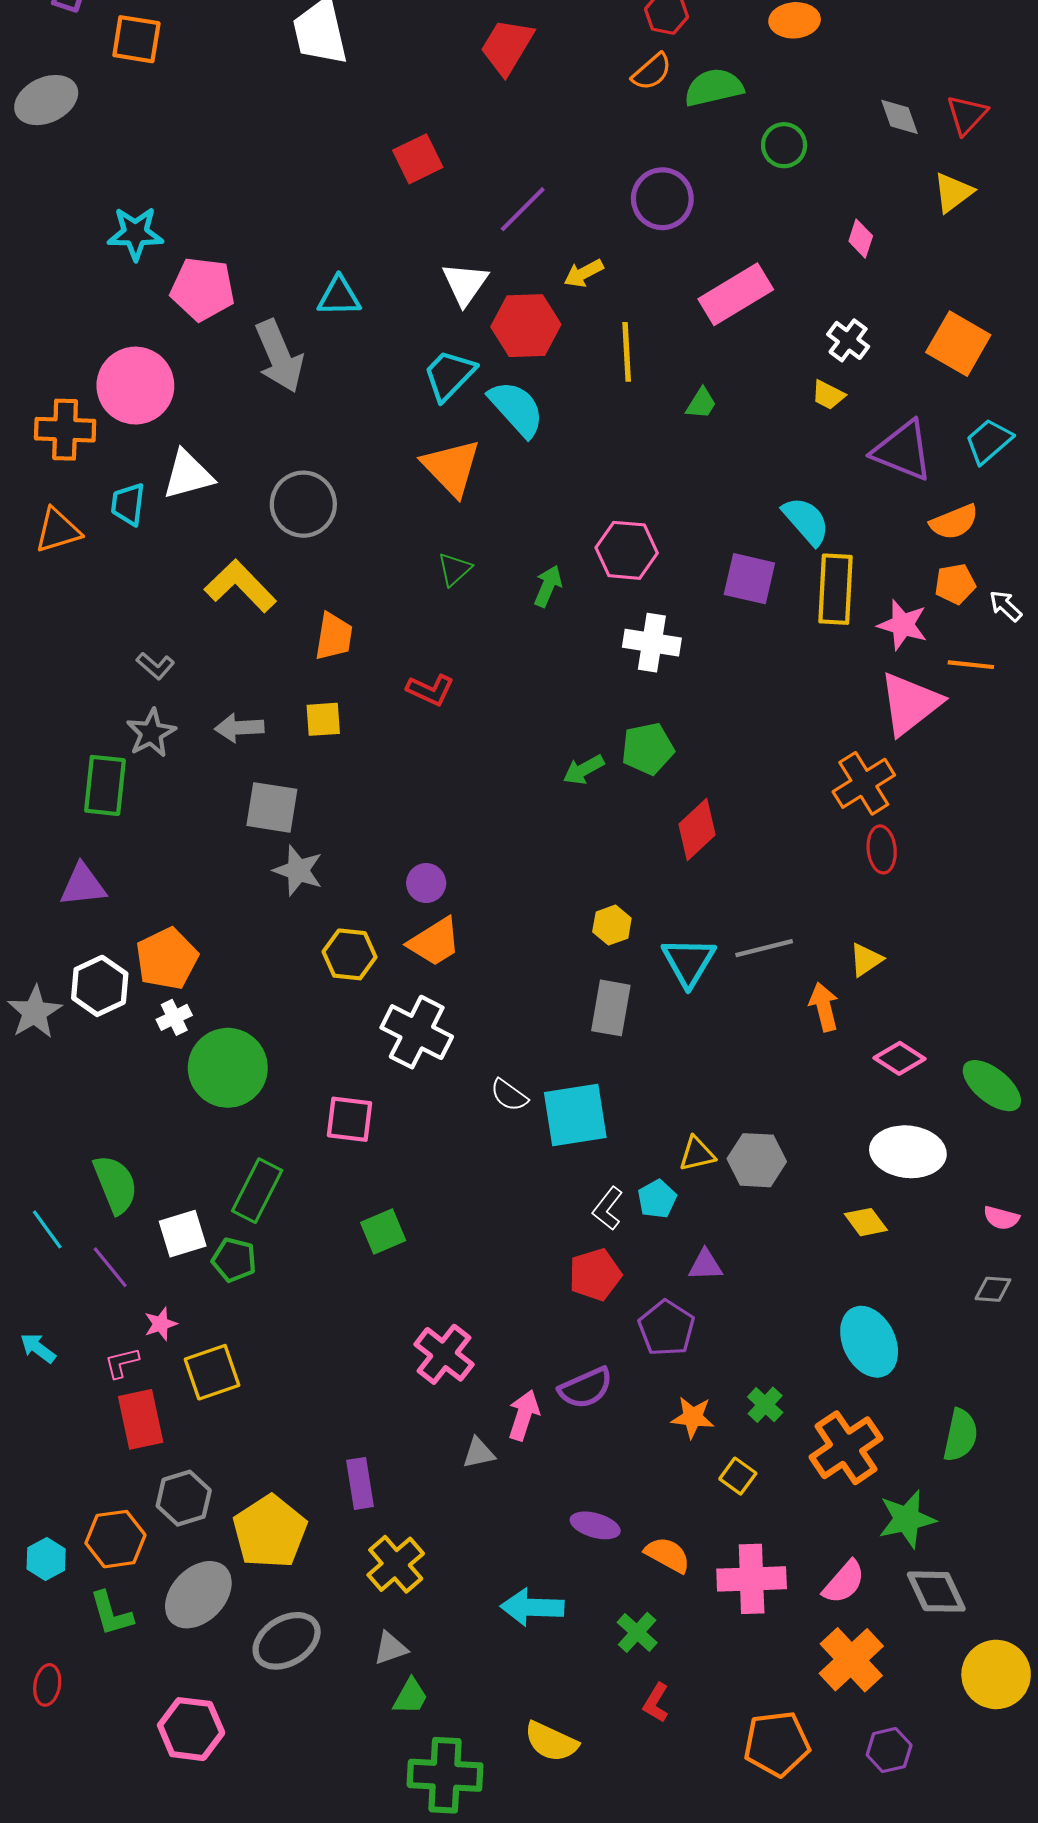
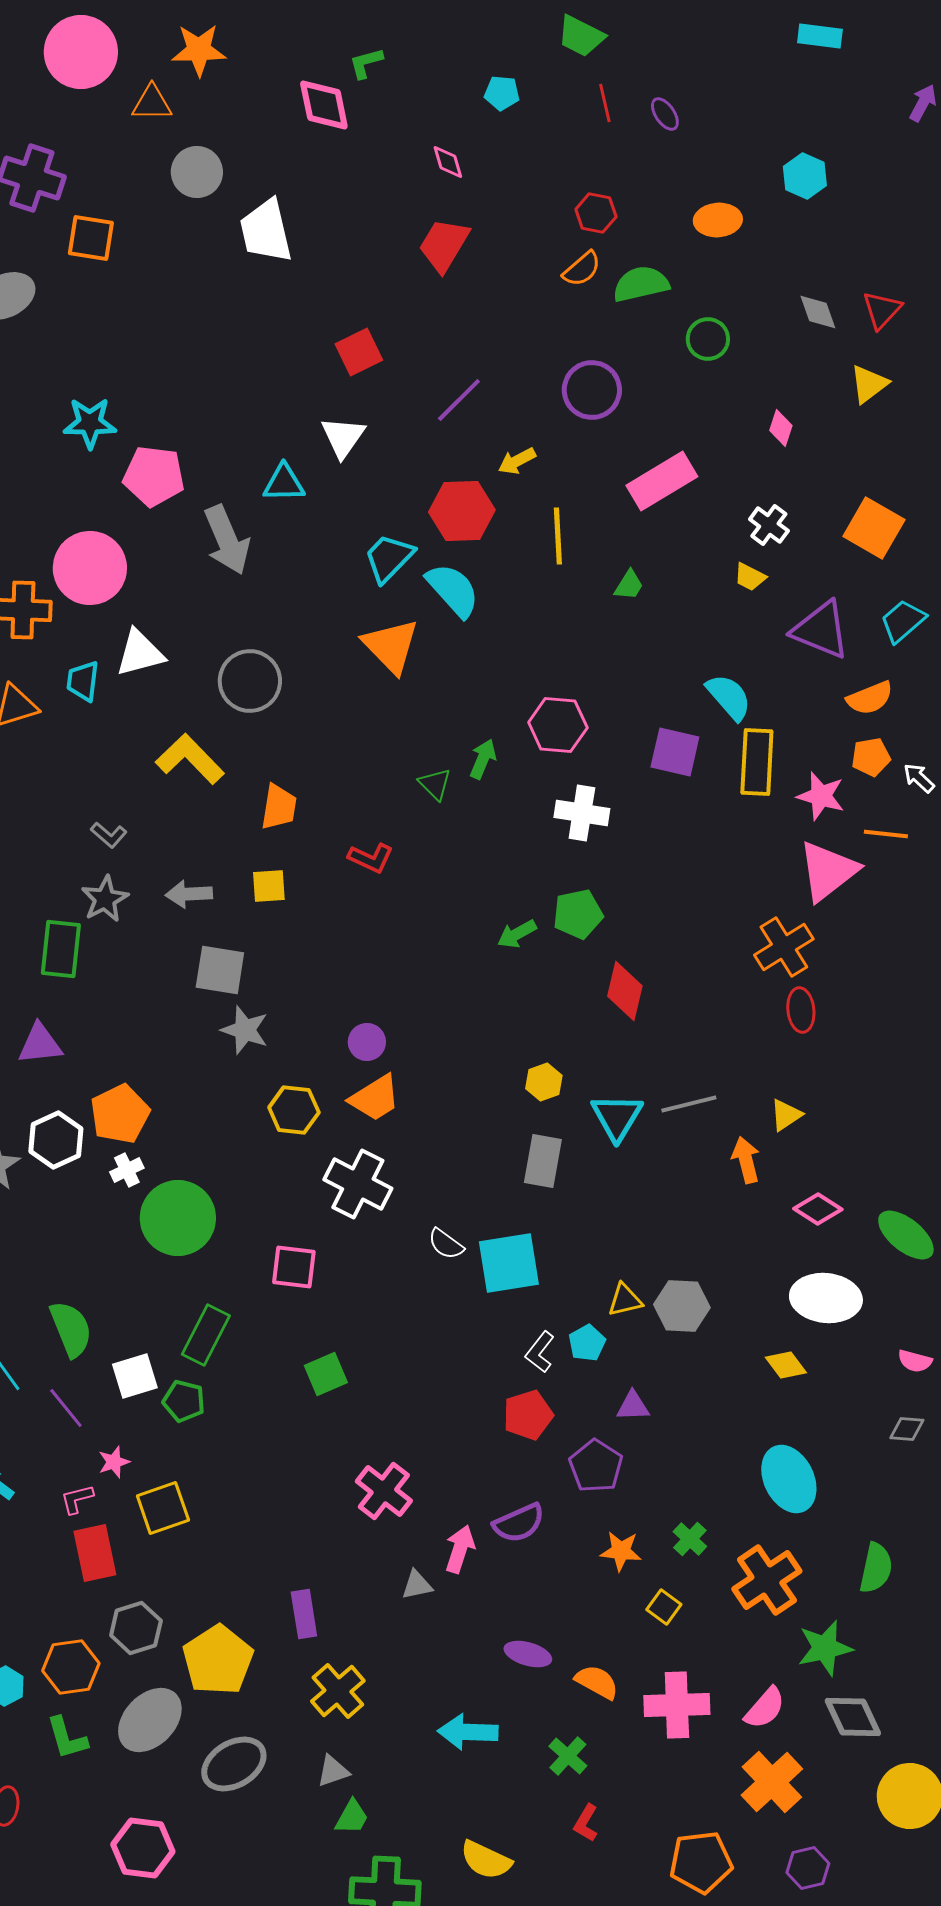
white triangle: (465, 284) -> (343, 437), moved
green triangle: (454, 569) -> (435, 784), moved, turned -33
red diamond: (697, 830) -> (625, 991), turned -34

